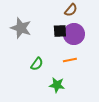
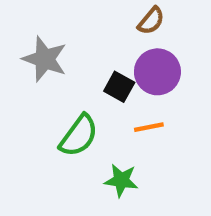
black square: (60, 31) -> (119, 87), moved, turned 32
green semicircle: (37, 64) -> (79, 136), size x1.5

